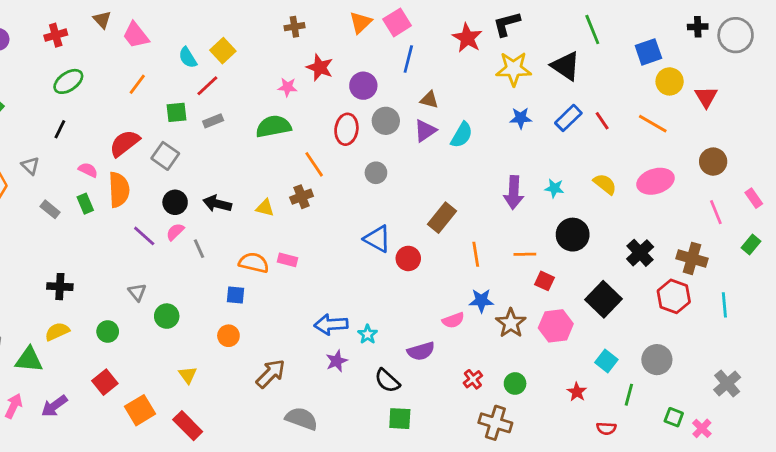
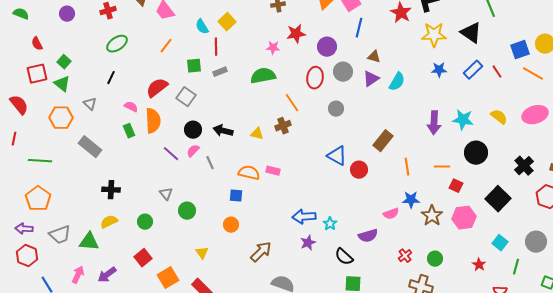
blue square: (648, 52) -> (520, 50), moved
red star: (320, 67) -> (296, 34), turned -30
red line: (207, 86) -> (216, 47), turned -48
cyan star: (554, 188) -> (463, 120), size x1.5
gray rectangle: (50, 209) -> (90, 147), moved, size x1.6

